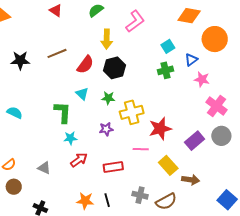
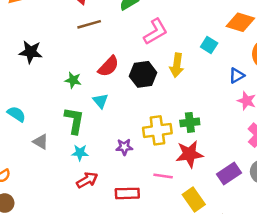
pink L-shape: (135, 21) -> (155, 32), moved
yellow arrow: (107, 39) -> (177, 65), moved
cyan square: (168, 46) -> (209, 45), moved, turned -32
brown line: (57, 53) -> (89, 24), moved
green cross: (166, 70) -> (190, 122), moved
green star: (108, 98) -> (73, 80), moved
gray triangle: (44, 168) -> (41, 142), moved

